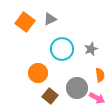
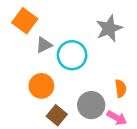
gray triangle: (50, 19) -> (44, 45), moved
gray star: (91, 49) -> (109, 28), moved, size x1.5

